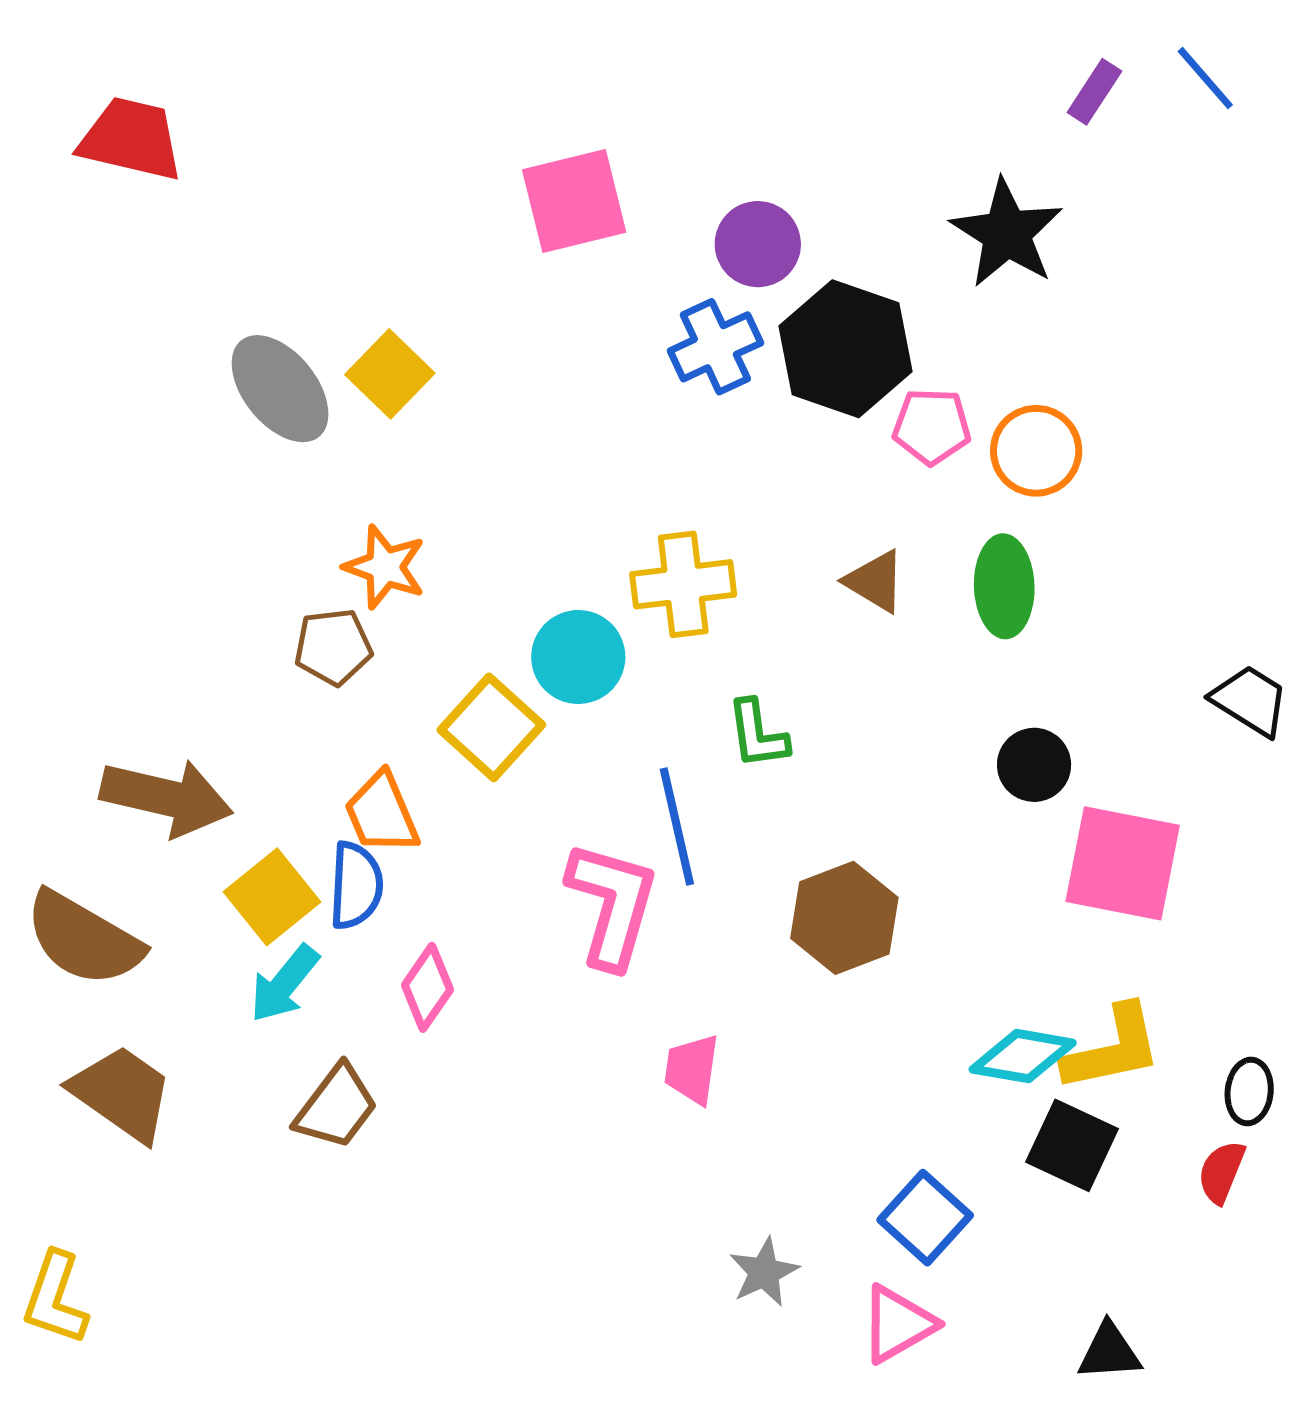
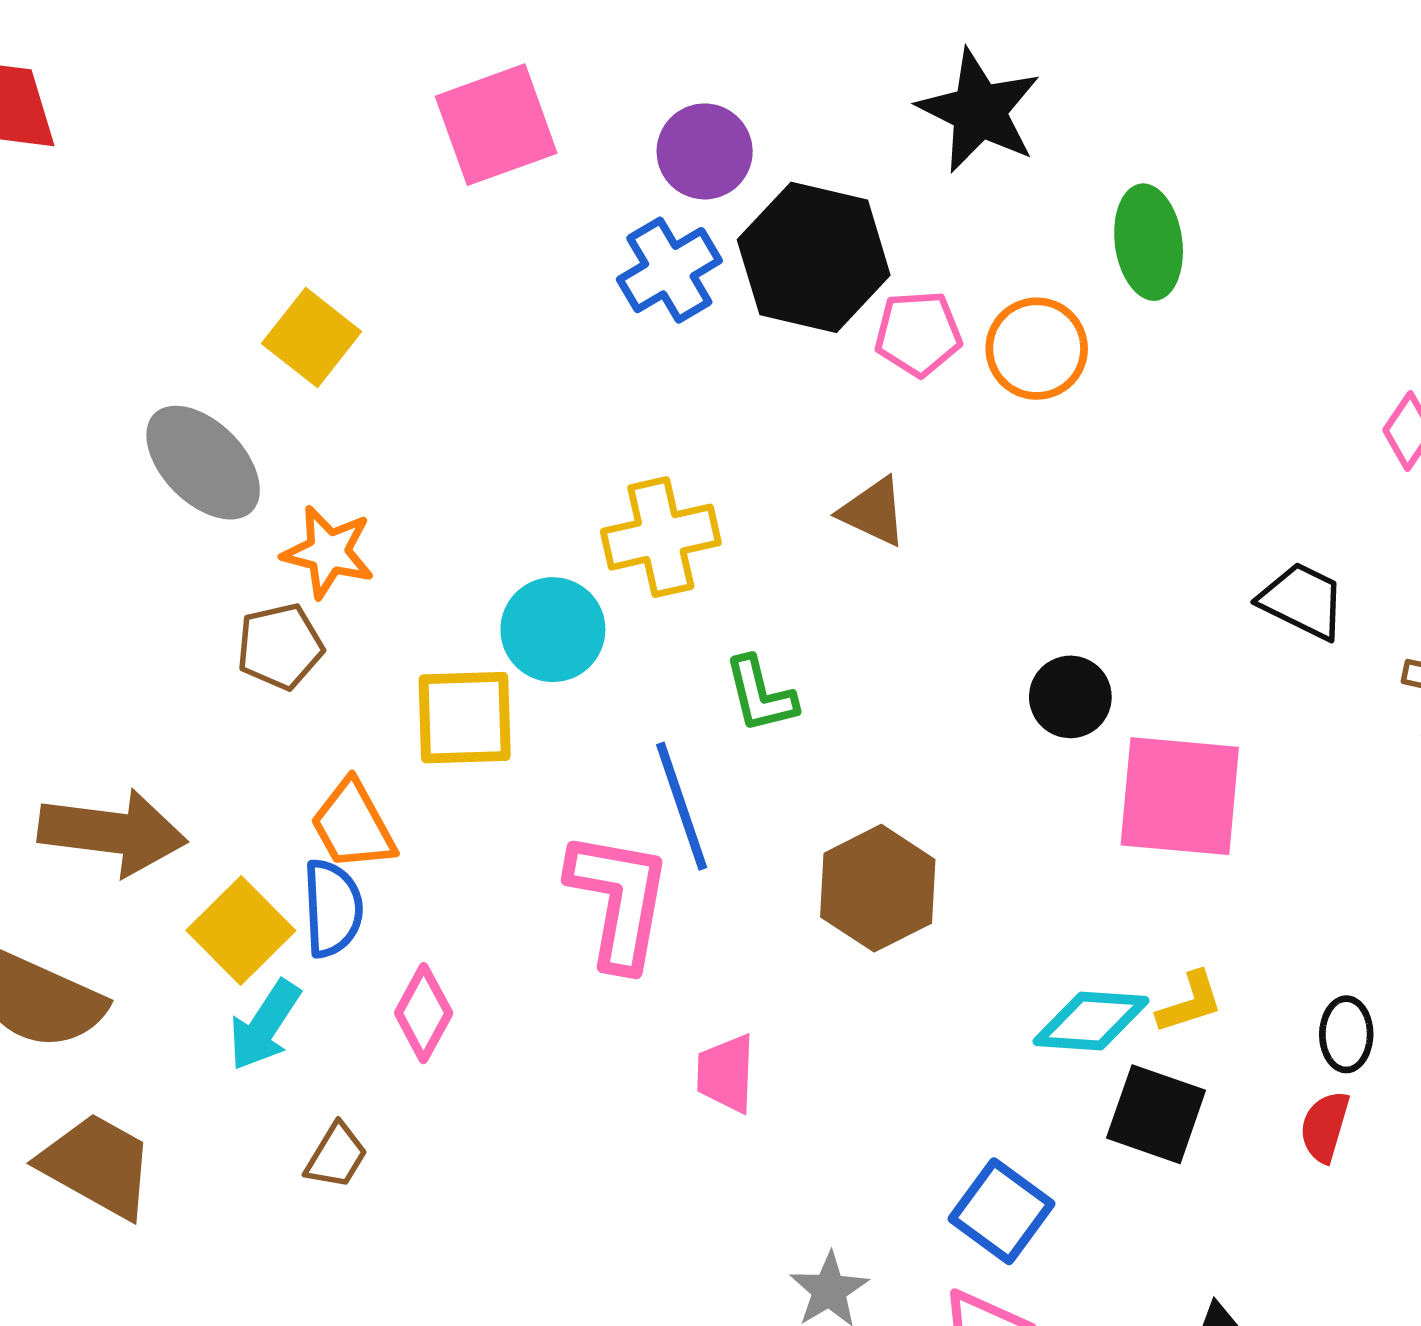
gray ellipse: (280, 389) -> (203, 463), moved
green ellipse: (1004, 586) -> (1149, 242), moved
yellow square: (491, 727) -> (465, 718), turned -38
yellow L-shape: (1112, 1049) -> (1190, 1002), size x0.6
brown trapezoid: (336, 1107) -> (336, 1156), size x0.7

